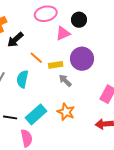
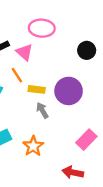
black circle: (79, 20) -> (87, 50), moved
pink triangle: (63, 33) -> (25, 52), moved, turned 49

